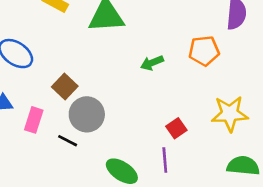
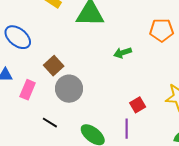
orange pentagon: (204, 51) -> (162, 30), moved
black line: (68, 141) -> (50, 123), moved

